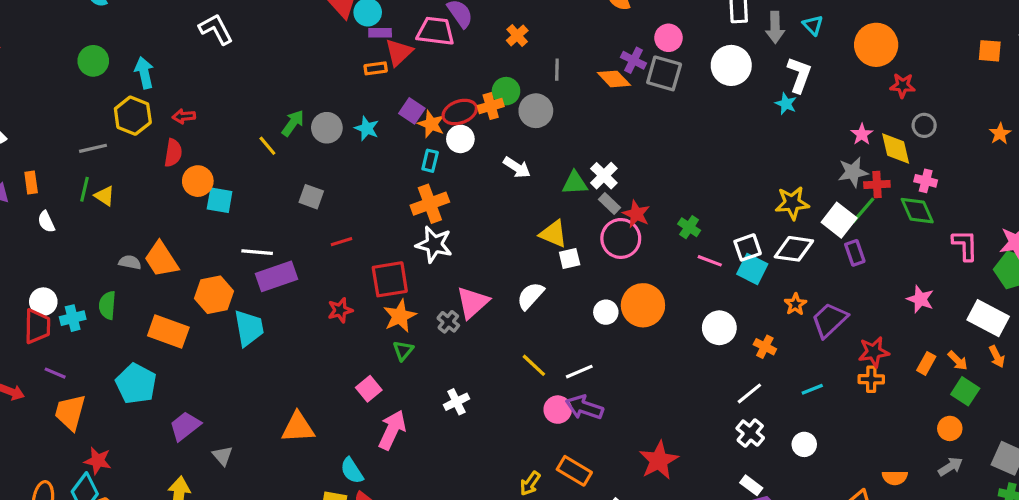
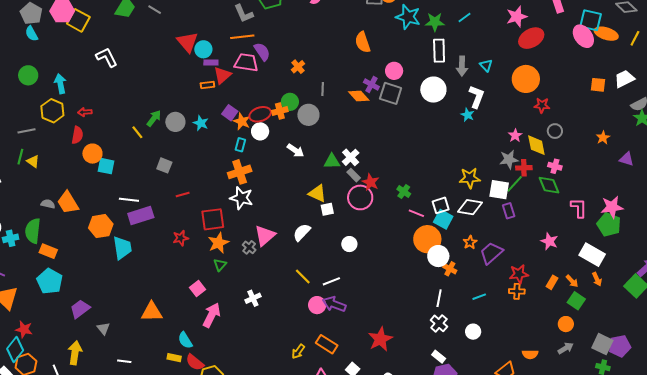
white square: (839, 220) -> (499, 190), turned -30
green semicircle: (107, 305) -> (33, 231), size x1.4
orange circle: (643, 305) -> (427, 239), moved
white circle: (719, 328) -> (438, 256), moved
orange rectangle: (168, 331) -> (48, 251), moved, size x0.7
white line: (749, 393) -> (439, 298), turned -42

